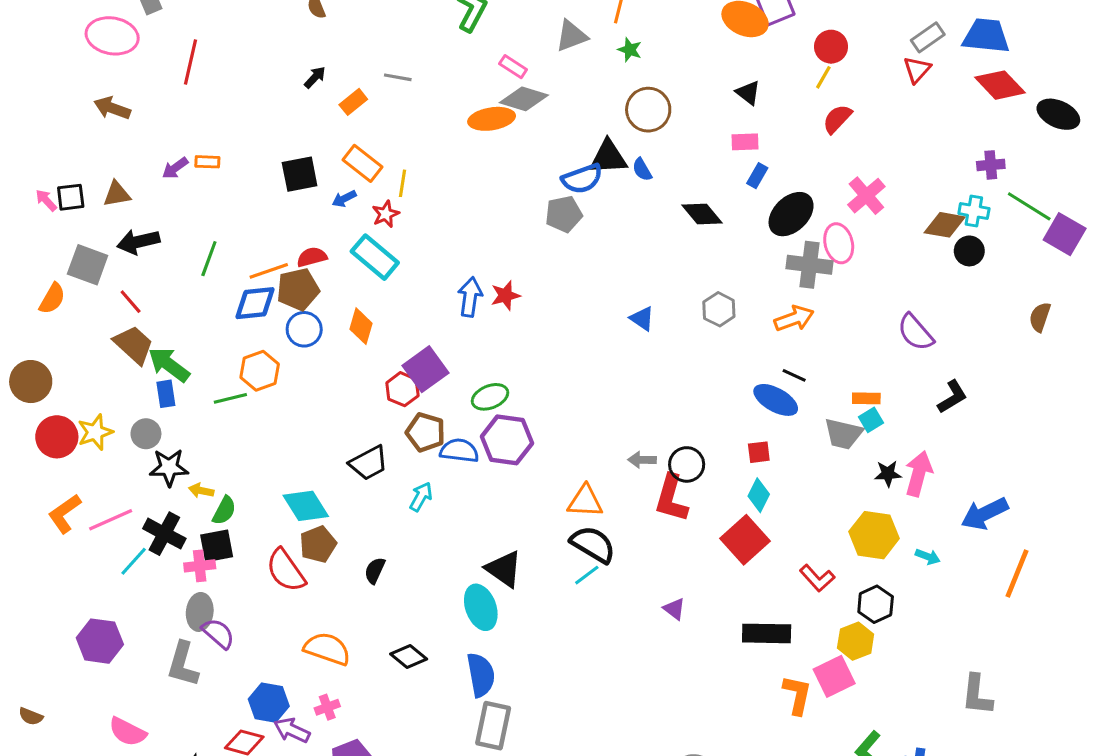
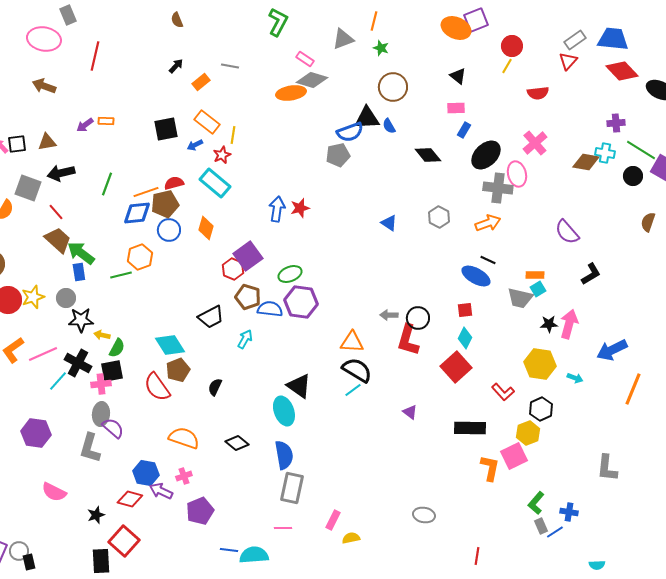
red semicircle: (837, 119) -> (538, 93), moved, turned -140
black circle: (969, 251) -> (633, 176), moved

